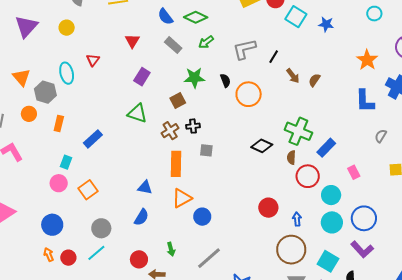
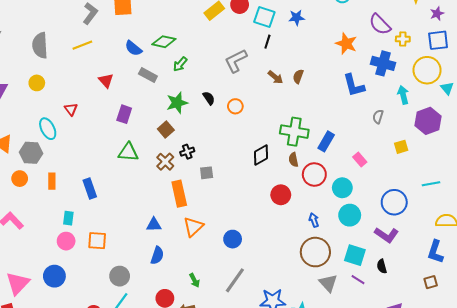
gray L-shape: (244, 49) -> (236, 61), moved
black line: (274, 57) -> (267, 42), moved
orange circle: (249, 94) -> (235, 106), size x0.6
blue rectangle: (93, 139) -> (90, 188), turned -54
black diamond: (262, 146) -> (261, 155), turned -40
orange square: (88, 190) -> (97, 241), turned -36
red circle: (268, 208) -> (281, 195), moved
blue circle: (202, 217) -> (233, 239), moved
blue circle: (364, 218) -> (394, 202), moved
blue circle: (52, 225) -> (54, 276), moved

